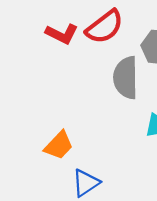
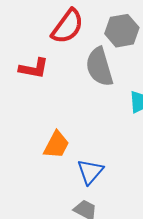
red L-shape: (62, 34) -> (34, 68), moved

